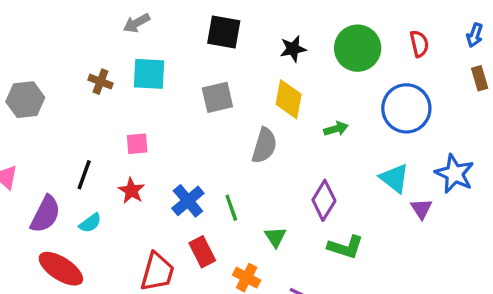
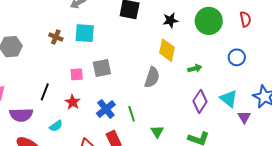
gray square: (217, 97) -> (102, 68), moved
blue circle: (406, 108) -> (237, 57), size x0.6
purple diamond: (324, 200) -> (200, 101), moved
purple semicircle: (45, 214) -> (21, 115), turned 60
cyan semicircle: (90, 223) -> (56, 126), moved

